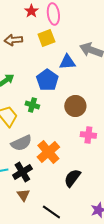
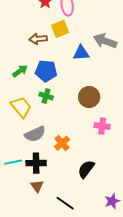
brown arrow: (13, 40) -> (38, 39), moved
blue pentagon: (47, 80) -> (46, 71), moved, turned -30
orange cross: (48, 152) -> (62, 143), size x0.7
black cross: (22, 172) -> (36, 163), turned 30

